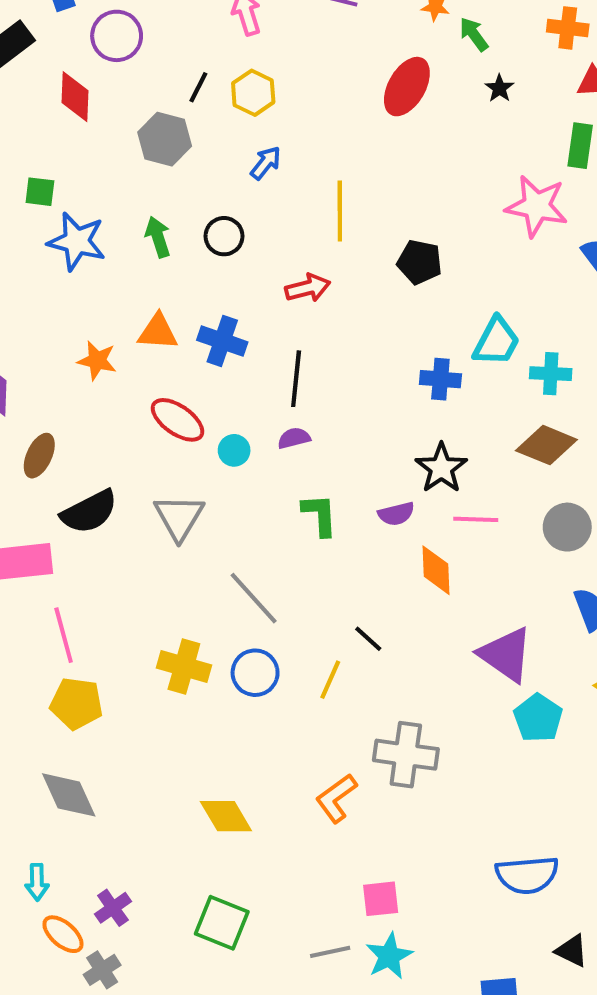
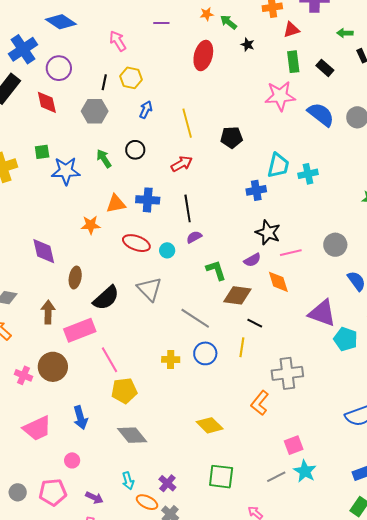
brown diamond: (546, 445) -> (237, 295), moved
yellow cross: (184, 666) -> (171, 359), size x0.7

